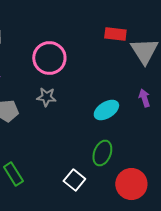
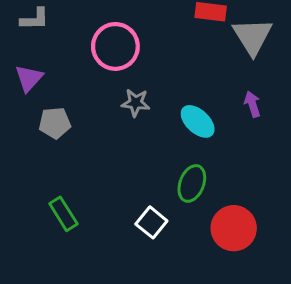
gray star: (46, 97) -> (136, 103), moved
cyan ellipse: (106, 110) -> (198, 121), turned 75

